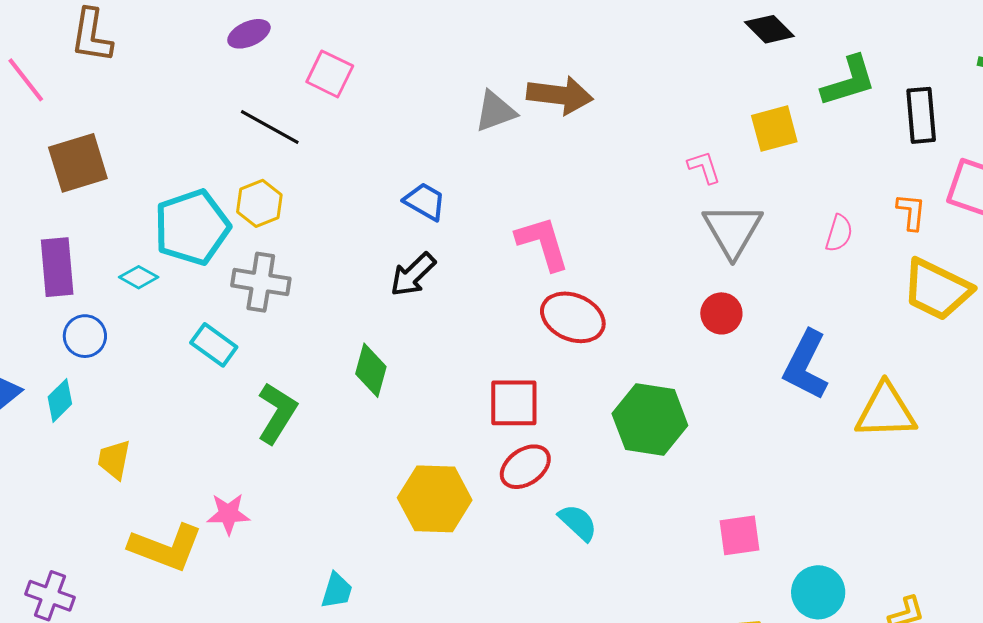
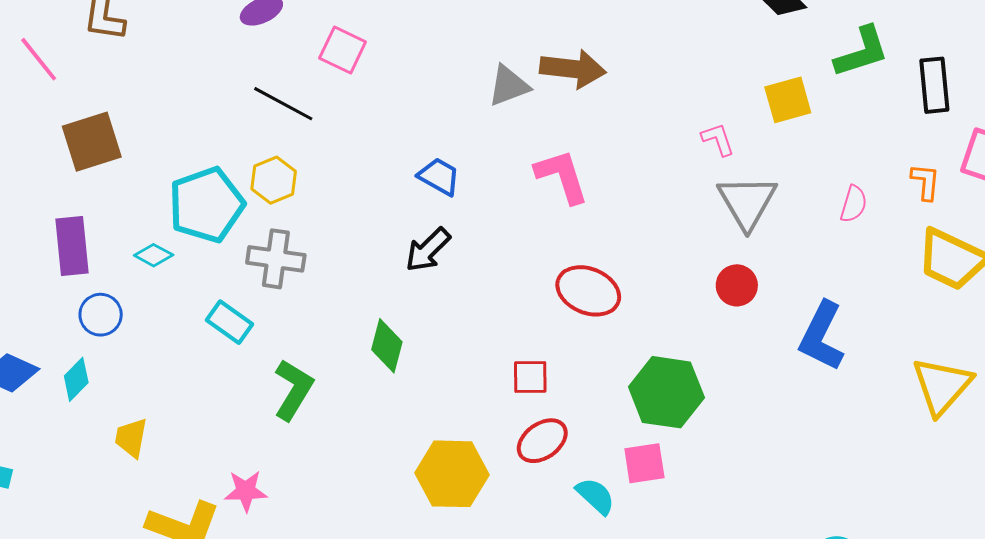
pink L-shape: (543, 243) -> (562, 176), moved
red square: (514, 403) -> (530, 377), size x0.7
yellow triangle: (886, 411) -> (942, 386), moved, turned -46
pink square: (740, 535) -> (644, 463), moved

